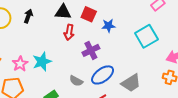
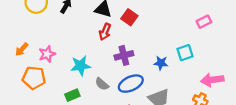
blue star: (108, 26) -> (161, 63), moved
cyan square: (146, 36) -> (185, 53), size x0.7
cyan star: (42, 62) -> (81, 66), moved

